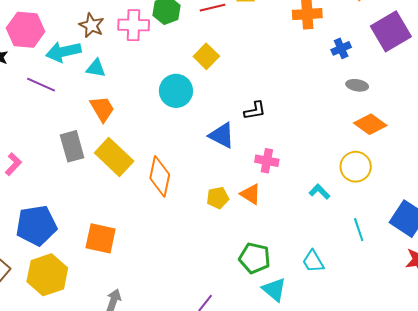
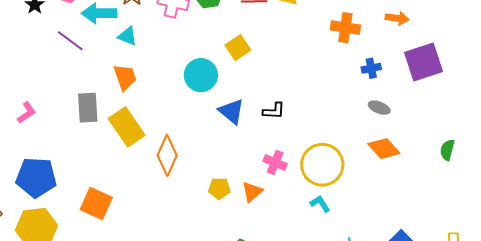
blue triangle: (222, 135) -> (231, 111), moved
yellow circle: (356, 167) -> (322, 165), moved, size x1.4
orange triangle: (250, 194) -> (252, 192), turned 35

